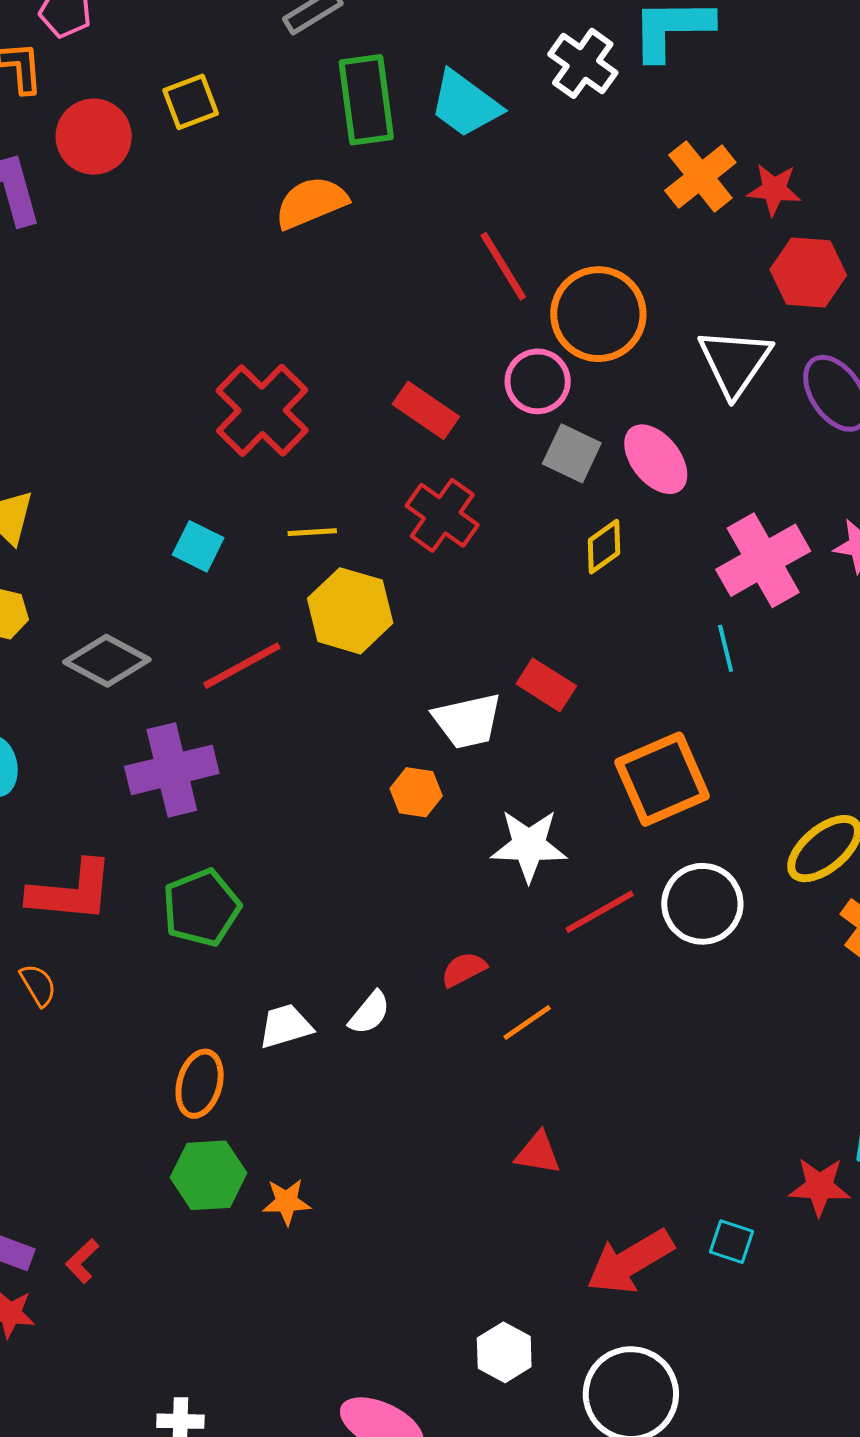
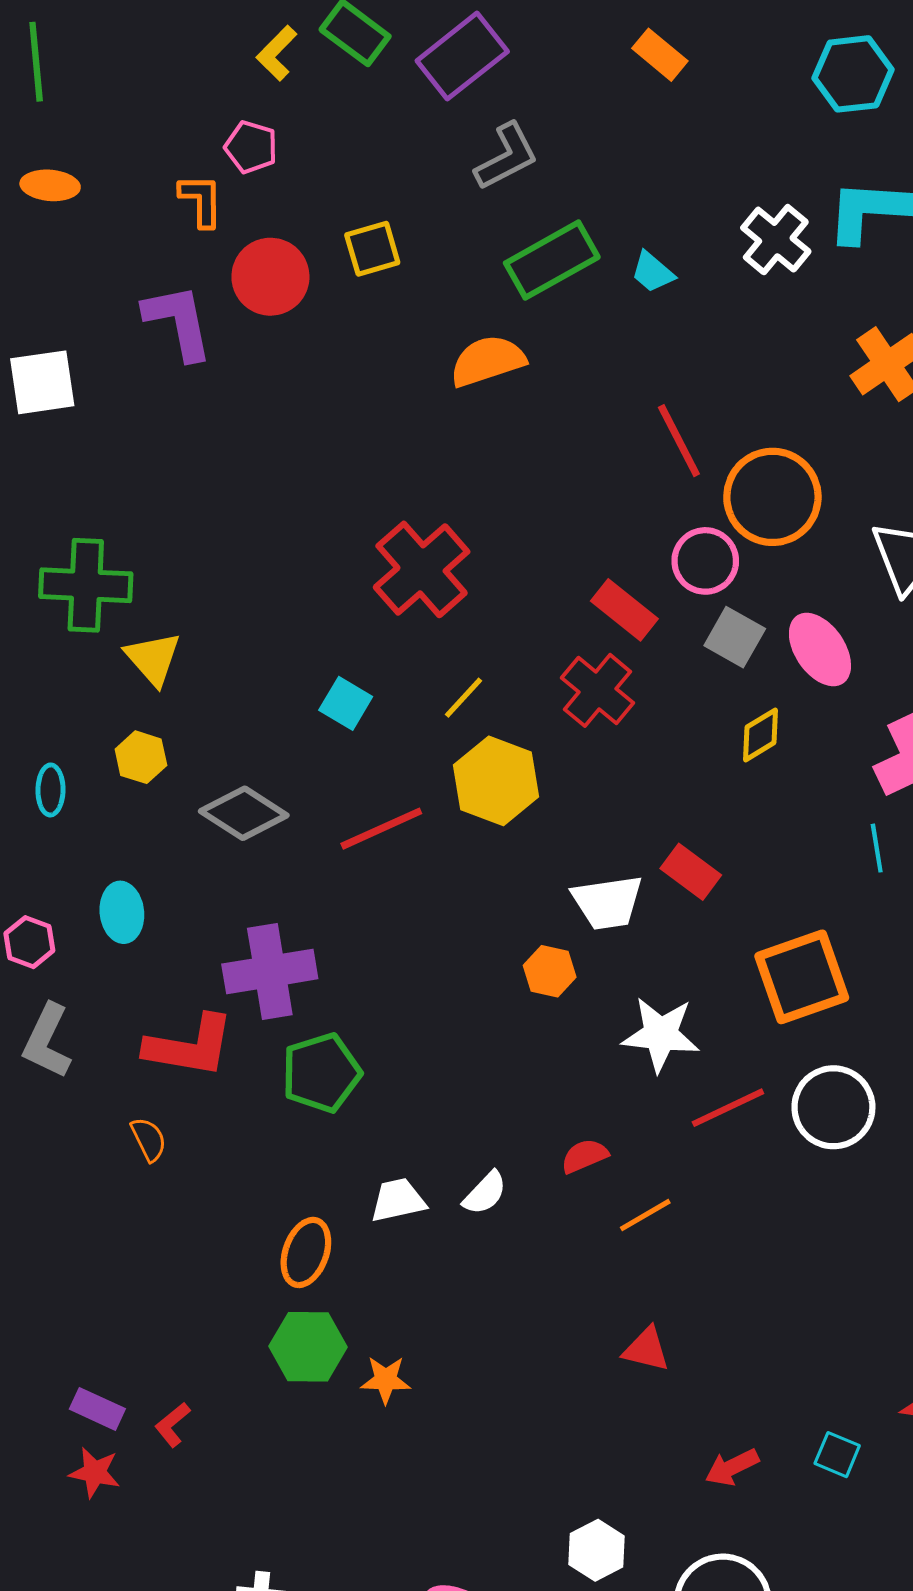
green rectangle: (366, 100) -> (552, 260), turned 64
cyan trapezoid: (465, 104) -> (653, 272), size x0.6
red rectangle: (426, 410) -> (624, 610), moved
yellow line: (312, 532) -> (463, 698), turned -48
purple cross: (172, 770) -> (270, 971), moved
red arrow: (630, 1262) -> (732, 1467), size x0.6

